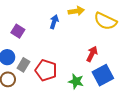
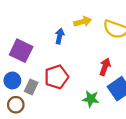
purple square: (18, 31) -> (21, 51), size x1.5
red pentagon: (46, 70) -> (56, 77), moved, turned -30

